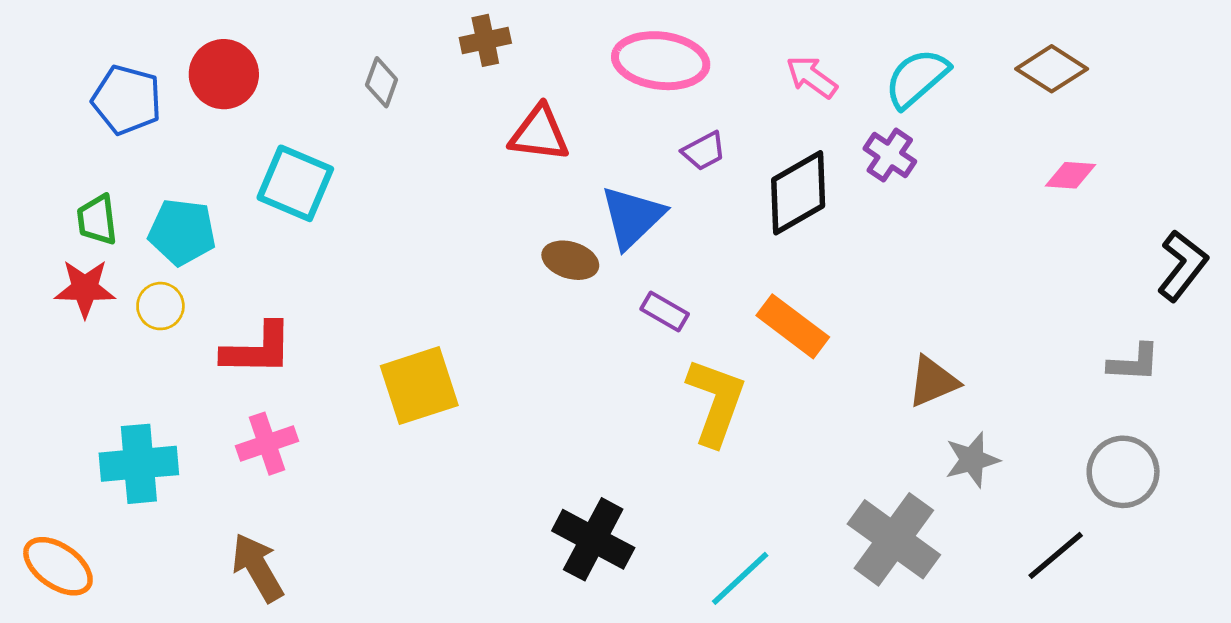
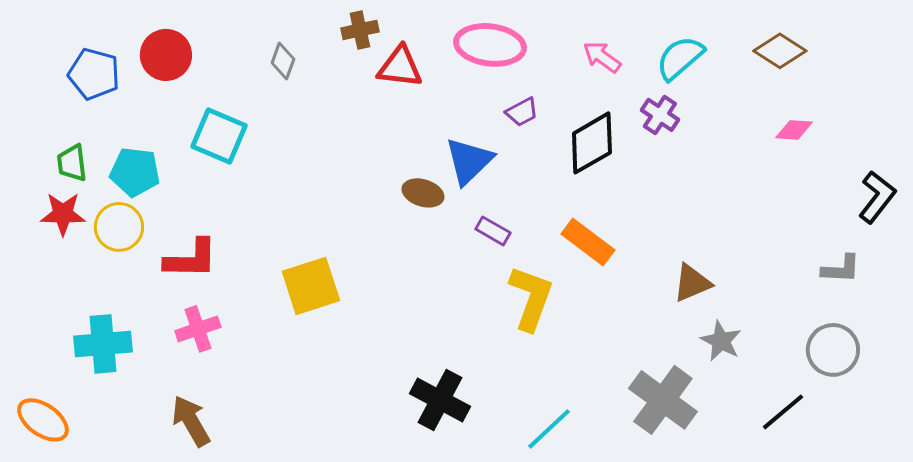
red triangle: (539, 133) -> (400, 67), moved
yellow circle: (160, 306) -> (119, 227), size x1.4
gray star: (972, 460) -> (721, 341), turned -30

